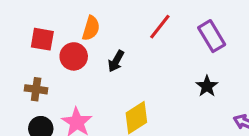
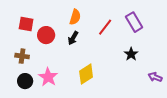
red line: (160, 27) -> (105, 27), moved
orange semicircle: (91, 28) -> (75, 17), moved

